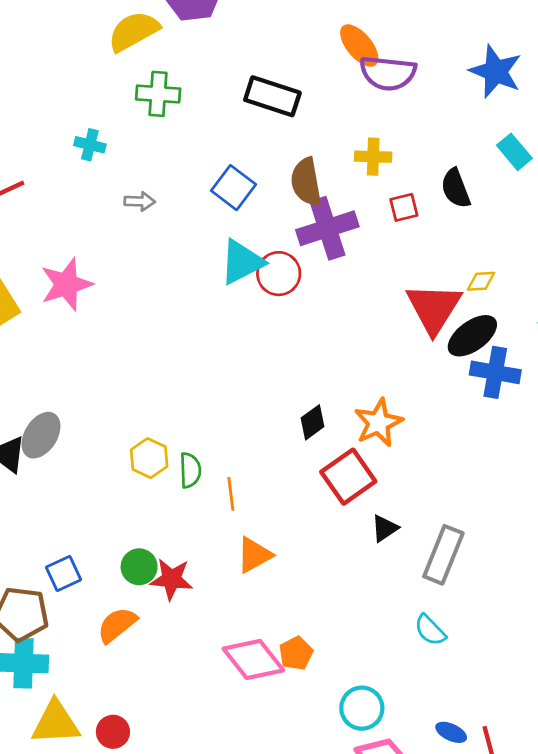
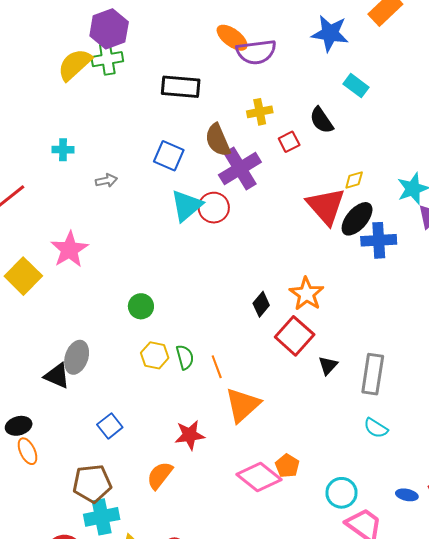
green cross: (158, 94) -> (107, 59), moved
orange triangle: (254, 555) -> (243, 405), size x1.4
green circle: (139, 567) -> (141, 306), moved
blue square: (64, 573) -> (110, 426), moved

